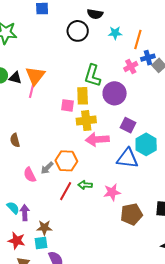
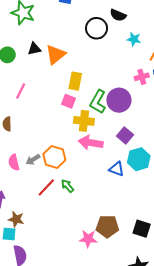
orange triangle: (35, 76) -> (56, 55), moved
green L-shape: (93, 76) -> (98, 102), moved
black triangle: (15, 78) -> (34, 49), moved, turned -40
pink line: (32, 90) -> (21, 91), moved
yellow rectangle: (83, 96) -> (75, 81), moved
blue triangle: (127, 158) -> (117, 169), size x0.7
green arrow: (85, 185) -> (67, 186), turned 32
pink star: (112, 192) -> (88, 239), moved

